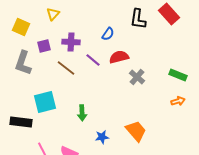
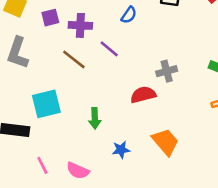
purple square: (44, 46) -> (50, 18), moved
red semicircle: (119, 57) -> (143, 95), moved
gray cross: (137, 77) -> (167, 71), turned 35

